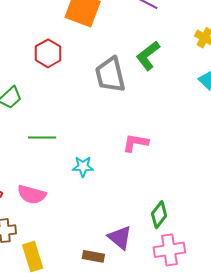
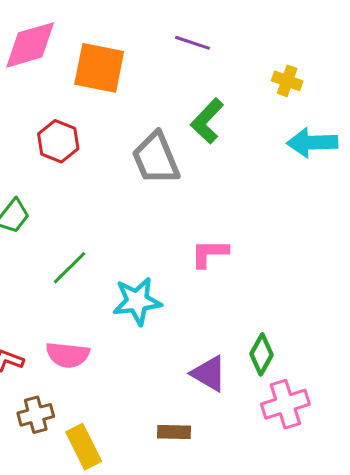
green line: (42, 137) -> (70, 268), turned -36
cyan star: (83, 167) -> (137, 301), size x1.5
purple triangle: (120, 237) -> (209, 374), moved

